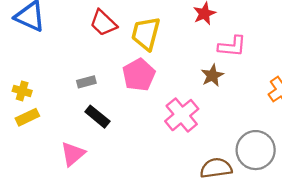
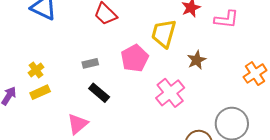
yellow trapezoid: (146, 33) -> (164, 34), moved
pink L-shape: (232, 46) -> (226, 19), moved
yellow cross: (22, 91) -> (36, 70), turned 35

